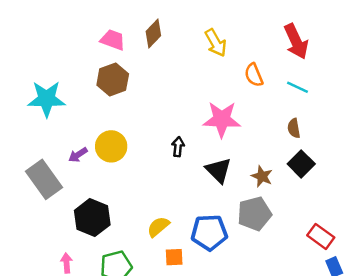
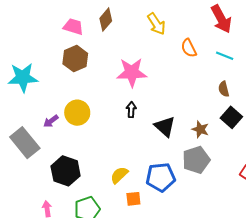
pink star: (222, 119) -> (132, 72), moved

